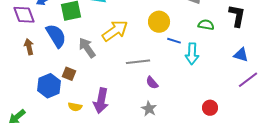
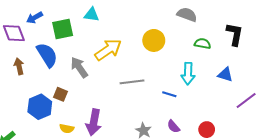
blue line: (174, 41) -> (169, 94), moved
blue triangle: (241, 55) -> (225, 75), moved
purple semicircle: (152, 83) -> (173, 126), moved

